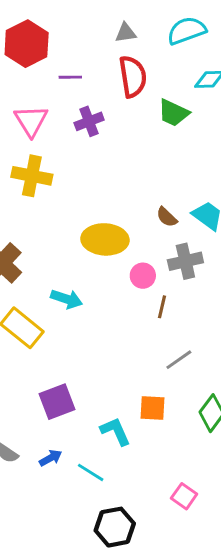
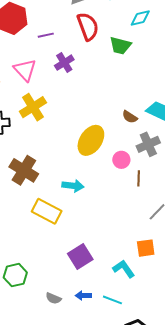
yellow cross: (32, 176) -> (33, 107), turned -32
yellow ellipse: (105, 239) -> (91, 140), turned -48
blue arrow: (51, 458) -> (83, 296), turned -140

